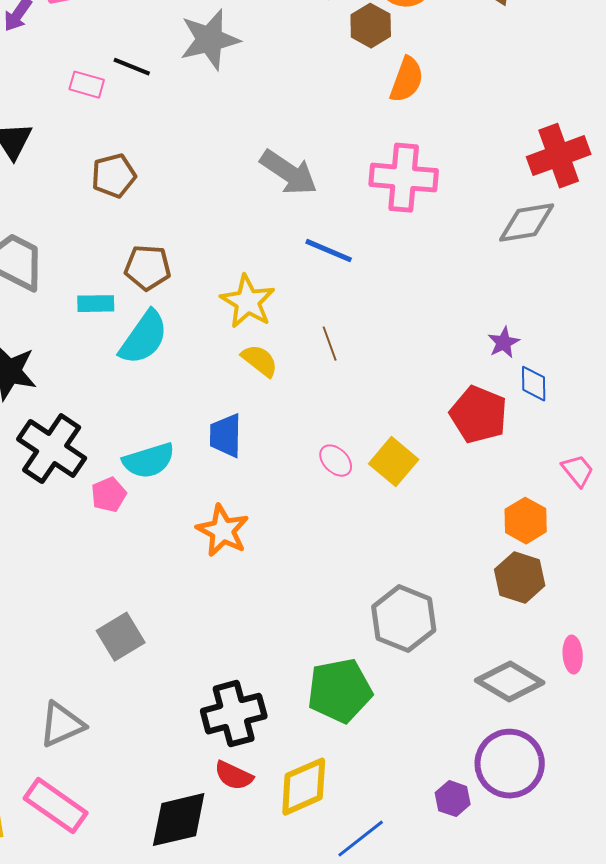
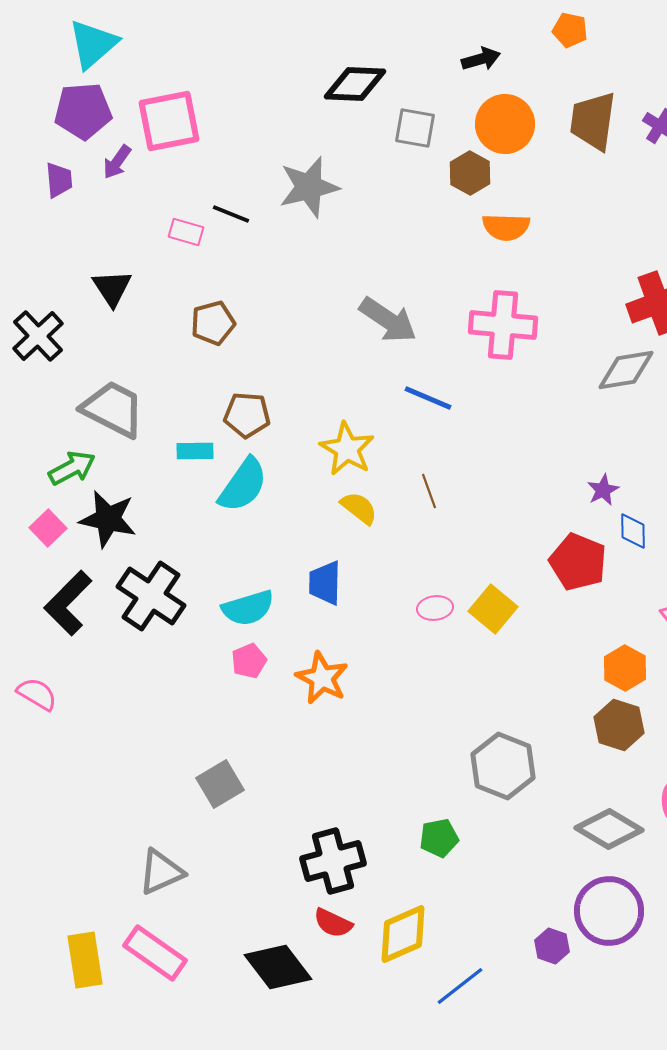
orange semicircle: (407, 80) -> (506, 227), turned 72
pink ellipse: (336, 461) -> (435, 608), turned -52
pink pentagon: (109, 495) -> (249, 661), moved
green pentagon: (340, 691) -> (439, 838), size x0.6
black diamond: (179, 820) -> (278, 967), turned 66

